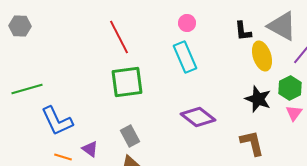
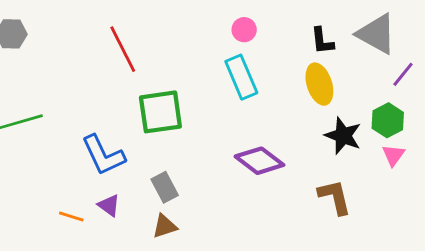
red line: (119, 37) -> (123, 49), moved
yellow ellipse: (262, 56) -> (319, 84), moved
blue L-shape: (57, 121) -> (103, 155), moved

